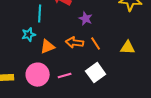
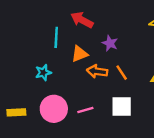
cyan star: (29, 35) -> (43, 73), moved
orange triangle: (48, 47) -> (80, 54), moved
white square: (96, 73) -> (122, 106), turned 36

